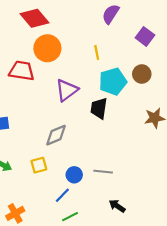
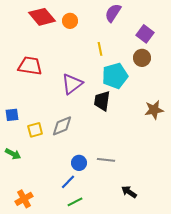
orange circle: (47, 48) -> (70, 21), moved, size x0.6
brown circle: (142, 74) -> (142, 58), moved
yellow square: (39, 165) -> (35, 130), moved
black arrow: (117, 206) -> (129, 192), moved

